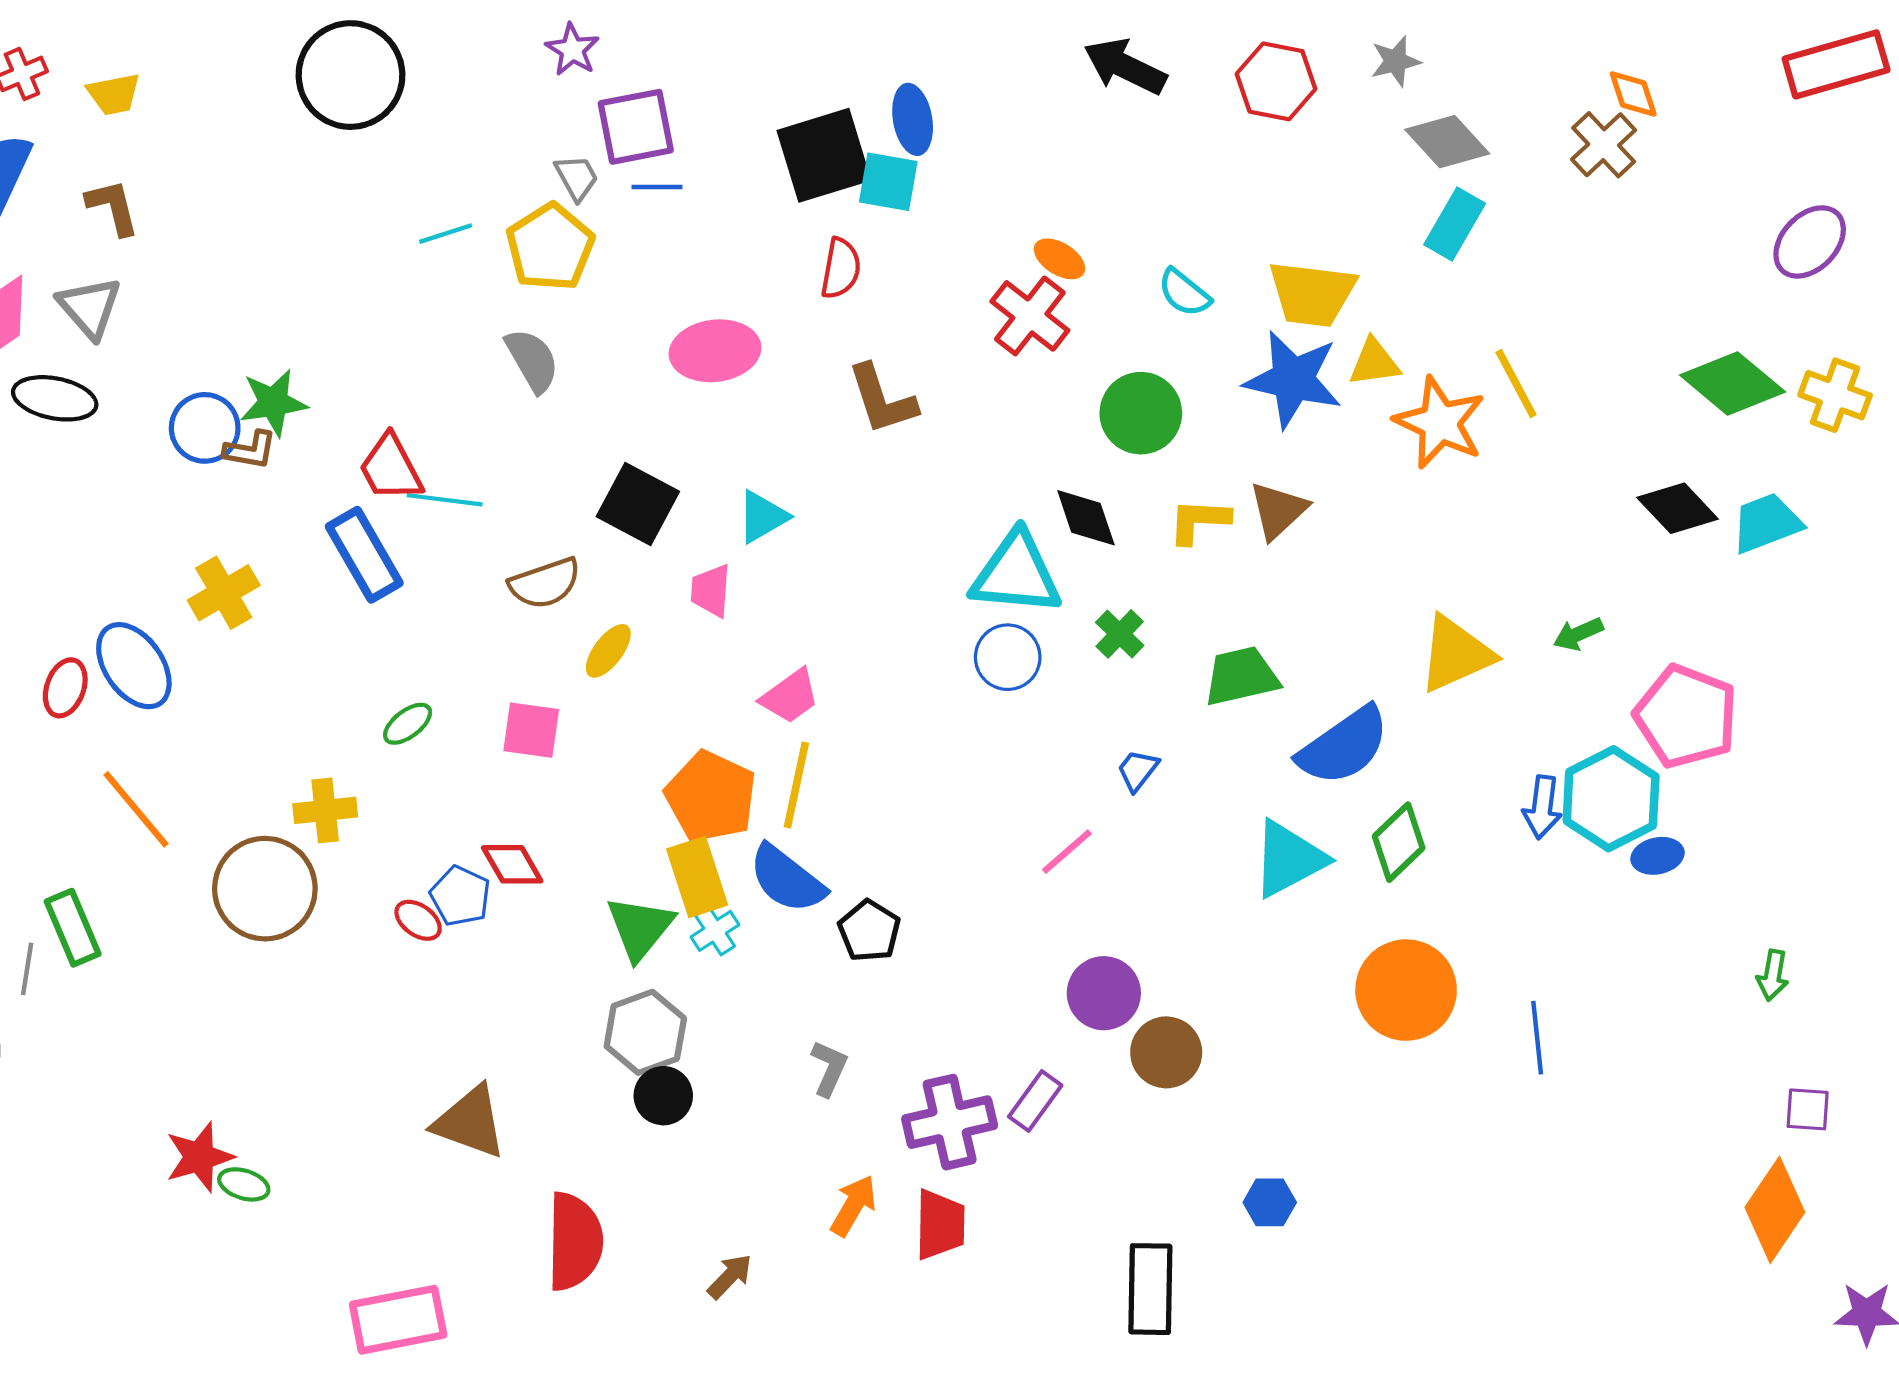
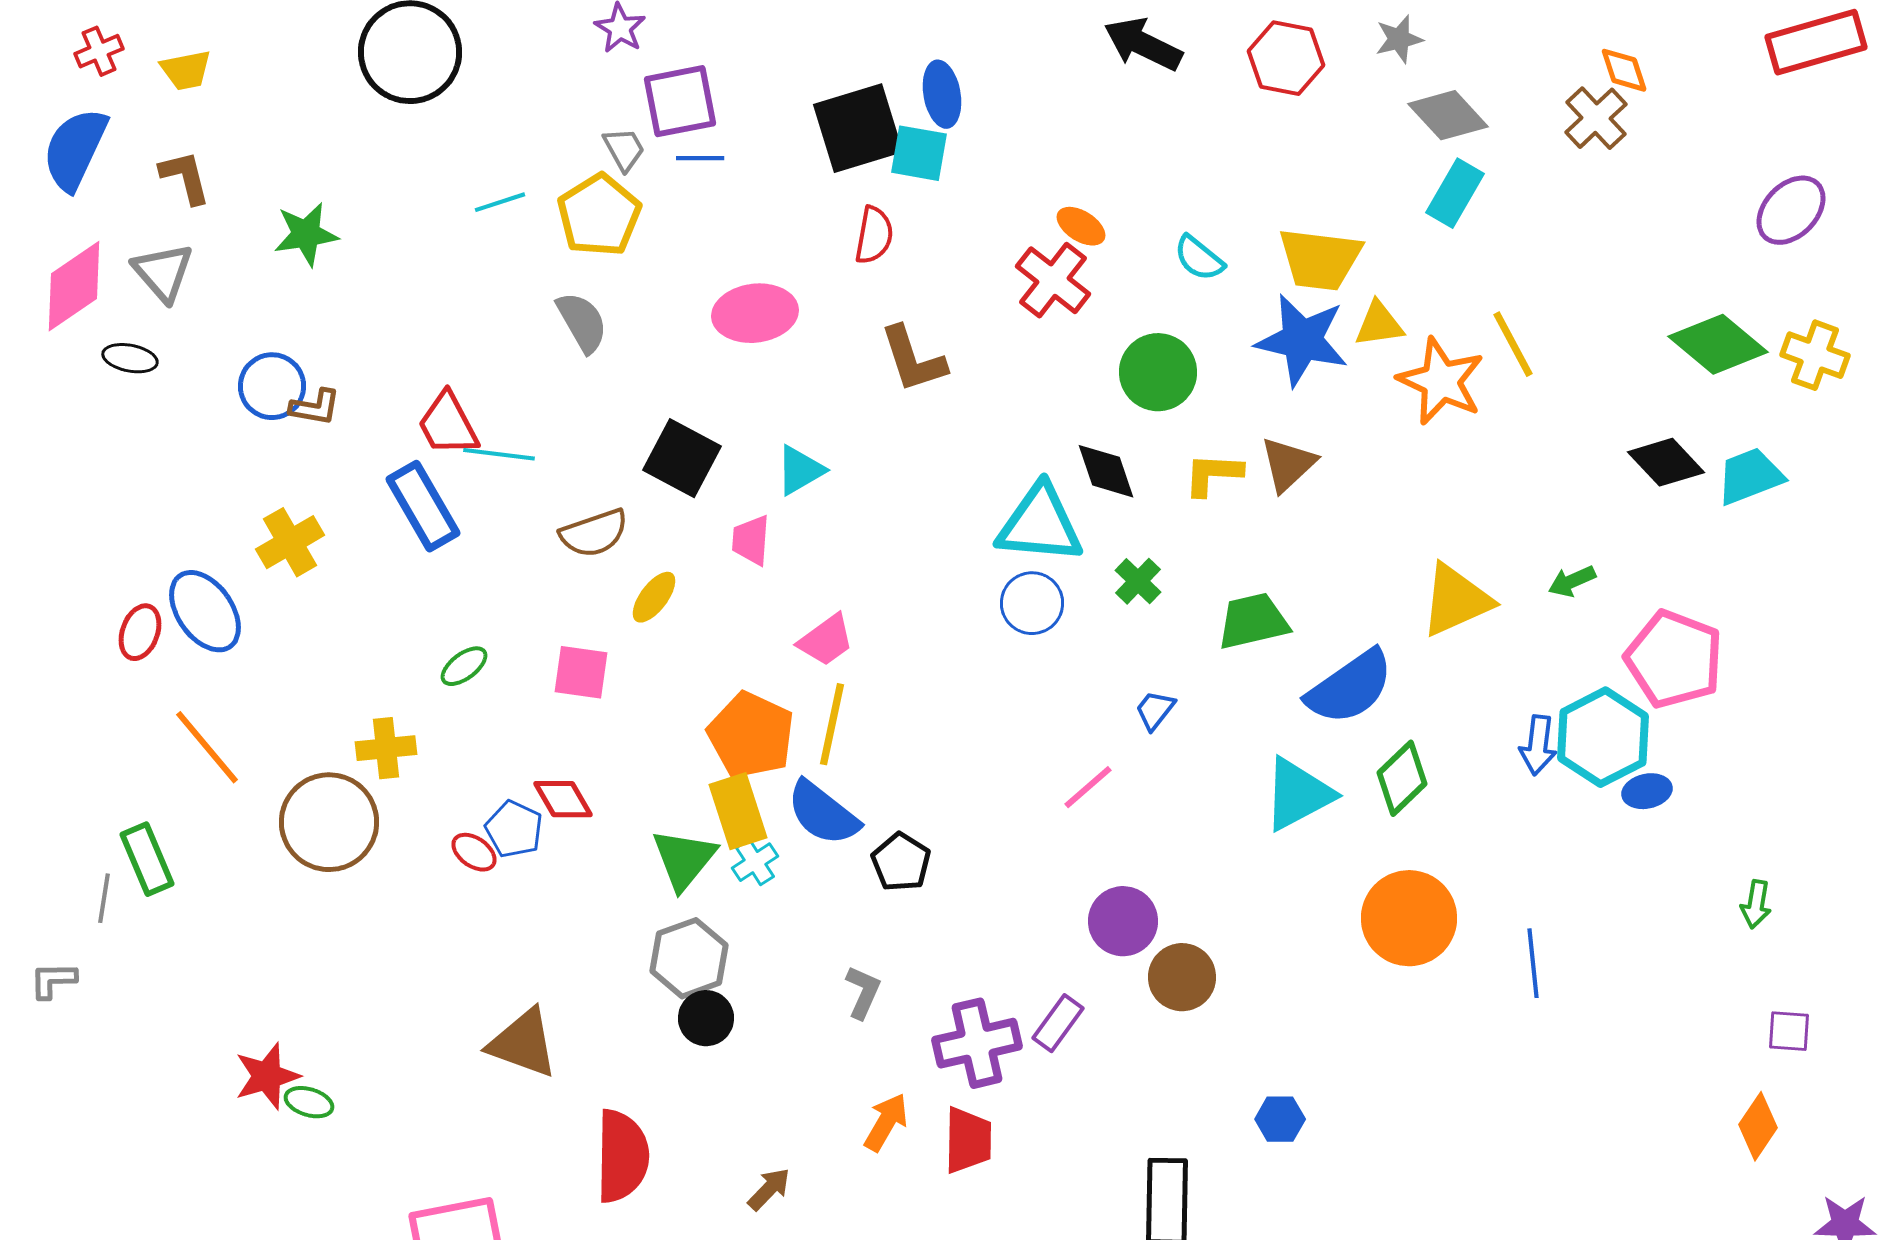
black ellipse: (55, 398) -> (130, 358), size x0.7
green star: (273, 403) -> (306, 234), moved
orange diamond: (1775, 1210) -> (1758, 1126), size x0.7

